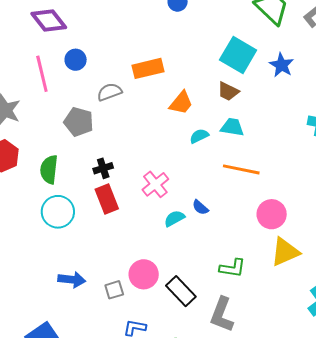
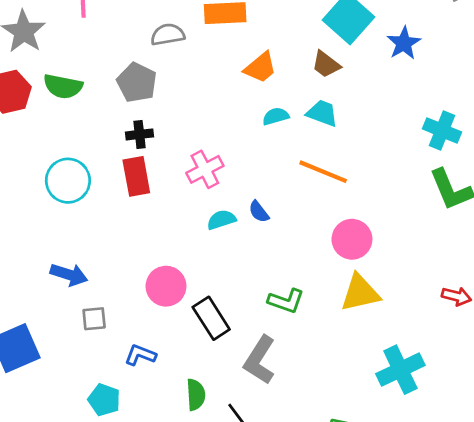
gray pentagon: (79, 122) -> (137, 82), moved
green semicircle: (49, 169) -> (63, 86), moved, turned -96
gray square: (114, 290) -> (94, 319), moved

